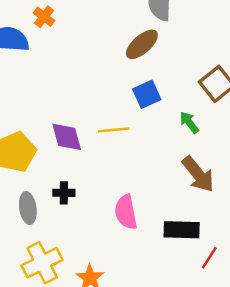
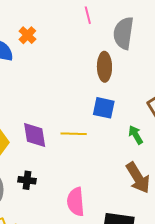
brown ellipse: (142, 44) -> (104, 67), turned -56
blue square: (147, 94) -> (104, 108), turned 30

